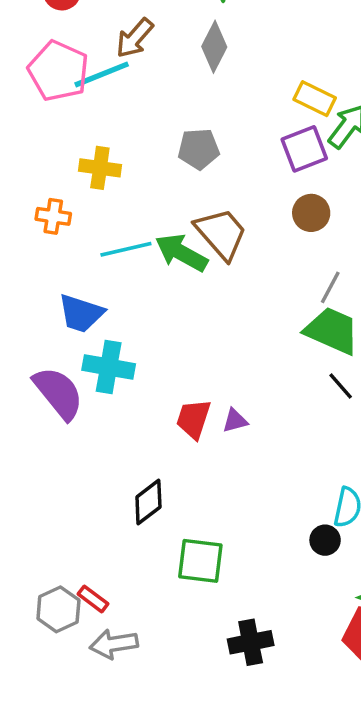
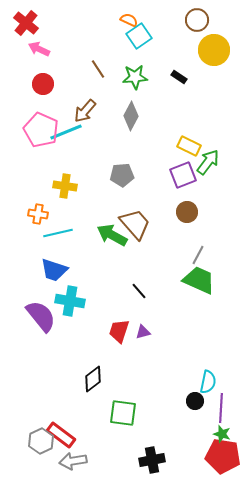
cyan line: (126, 249) -> (58, 233), moved
black line: (341, 386) -> (139, 291), moved
red rectangle: (93, 599) -> (61, 435), size x1.6

